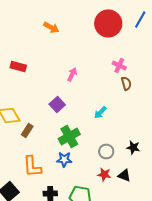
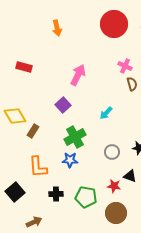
orange arrow: (51, 27) -> (57, 28), turned 49
pink arrow: (72, 74) -> (78, 75), size x1.5
red star: (104, 174) -> (114, 186), moved

